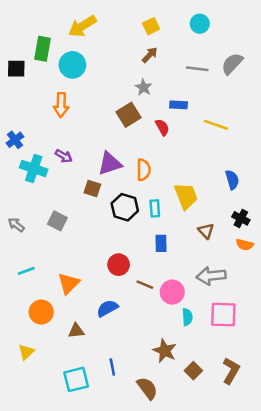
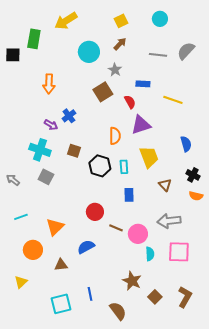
cyan circle: (72, 65) -> (89, 52), moved
blue cross: (15, 140) -> (69, 116), moved
purple triangle: (110, 164) -> (141, 125), moved
cyan cross: (34, 169) -> (40, 150), moved

